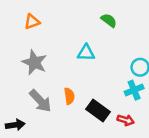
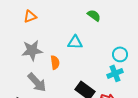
gray star: (34, 62) -> (32, 50), turned -30
orange semicircle: (69, 96) -> (55, 62), moved

